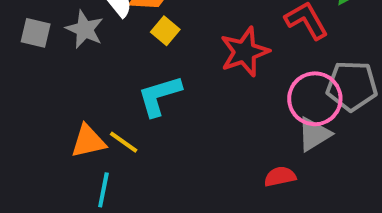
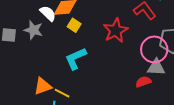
gray triangle: (314, 134) -> (156, 67), turned 42
yellow line: (124, 142) -> (62, 93), moved
red semicircle: (280, 177) -> (143, 82), moved

